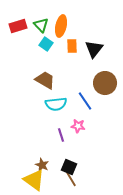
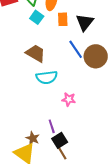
blue line: (85, 101) -> (76, 49), moved
purple line: (61, 135) -> (52, 126), moved
black square: (69, 167) -> (60, 140), turned 35

